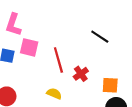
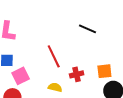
pink square: (29, 47) -> (21, 76), moved, turned -30
red cross: (81, 74) -> (77, 74), moved, turned 32

